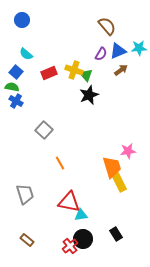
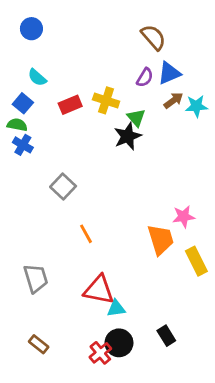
cyan star: (139, 48) -> (196, 106), moved
green triangle: (86, 75) -> (136, 118), moved
yellow rectangle: (119, 182) -> (196, 261), moved

